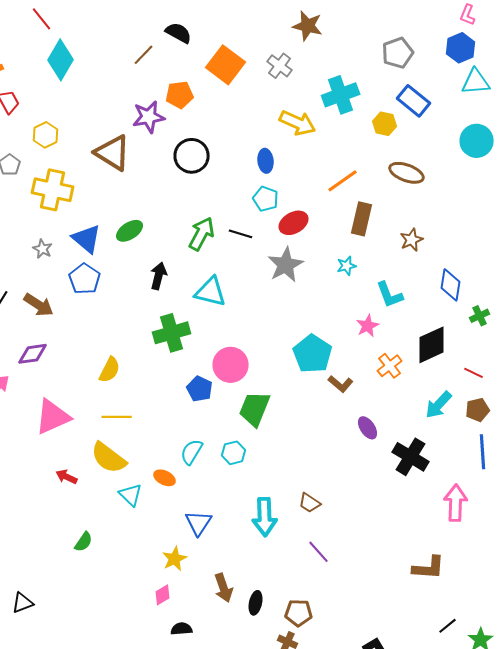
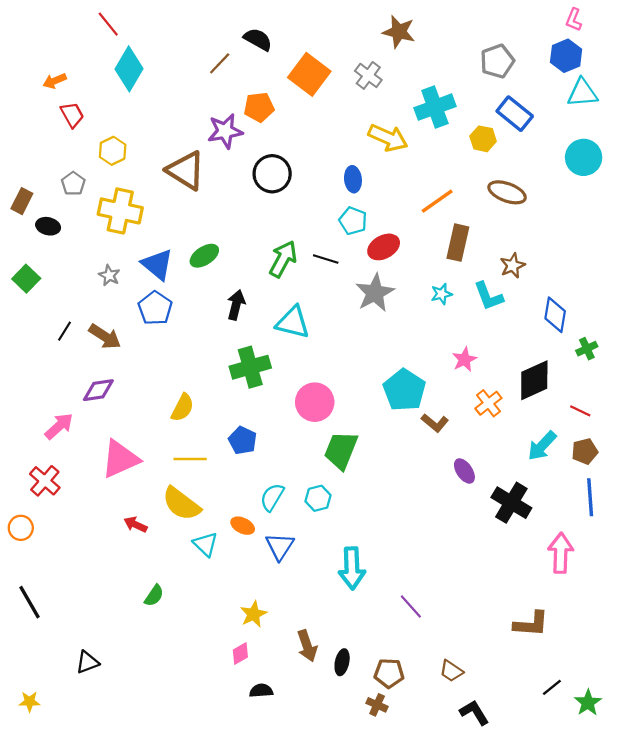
cyan L-shape: (390, 295) -> (488, 296), moved
blue pentagon: (200, 389) -> (243, 440), moved
brown trapezoid: (310, 503) -> (451, 671), moved
blue triangle: (199, 523) -> (280, 546), moved

